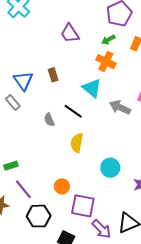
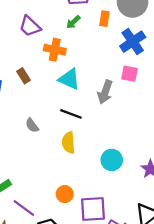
orange cross: (106, 62) -> (55, 50), moved
gray arrow: (120, 107) -> (105, 92), turned -80
black line: (73, 111) -> (71, 114), moved

